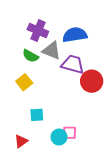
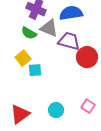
cyan square: (37, 115) -> (35, 70), moved
pink square: (70, 133) -> (88, 106), moved, turned 32
red triangle: (21, 141) -> (20, 114), size x1.5

